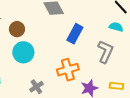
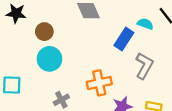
cyan semicircle: (116, 27) -> (145, 24), moved
blue rectangle: (75, 34) -> (124, 39), moved

